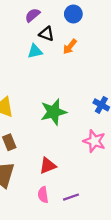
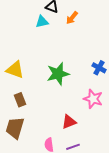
red triangle: (48, 166) -> (69, 122), moved

